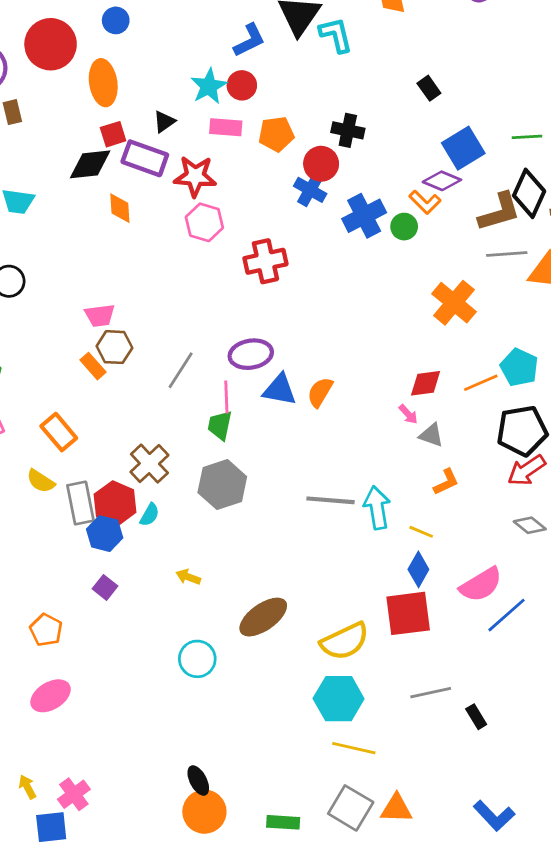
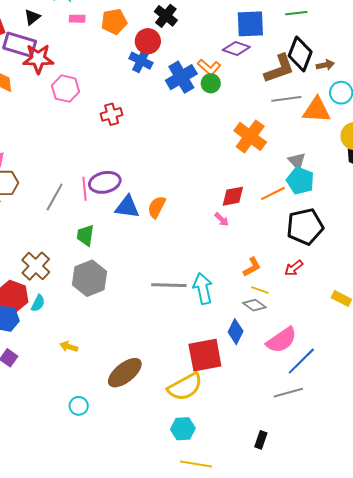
pink rectangle: (226, 127) -> (77, 19), size x0.7
black cross: (348, 130) -> (166, 16), turned 30
blue square: (463, 148) -> (250, 24), turned 32
red star: (195, 176) -> (38, 59), moved
orange L-shape: (425, 202) -> (209, 67), moved
red cross: (265, 261) -> (112, 114), size x0.7
pink line: (226, 397) -> (85, 189), moved
gray triangle: (431, 435) -> (297, 161), moved, turned 30
red arrow: (526, 470) -> (294, 268), moved, size x0.7
gray diamond: (530, 525) -> (254, 305), moved
yellow line: (421, 532) -> (260, 290), moved
red square: (408, 613) -> (205, 355), moved
cyan circle: (197, 659) -> (79, 406), size x0.7
gray line: (431, 693) -> (288, 393), moved
cyan hexagon: (339, 699) -> (183, 429), size x0.7
black rectangle: (476, 717) -> (261, 440), moved, turned 54

